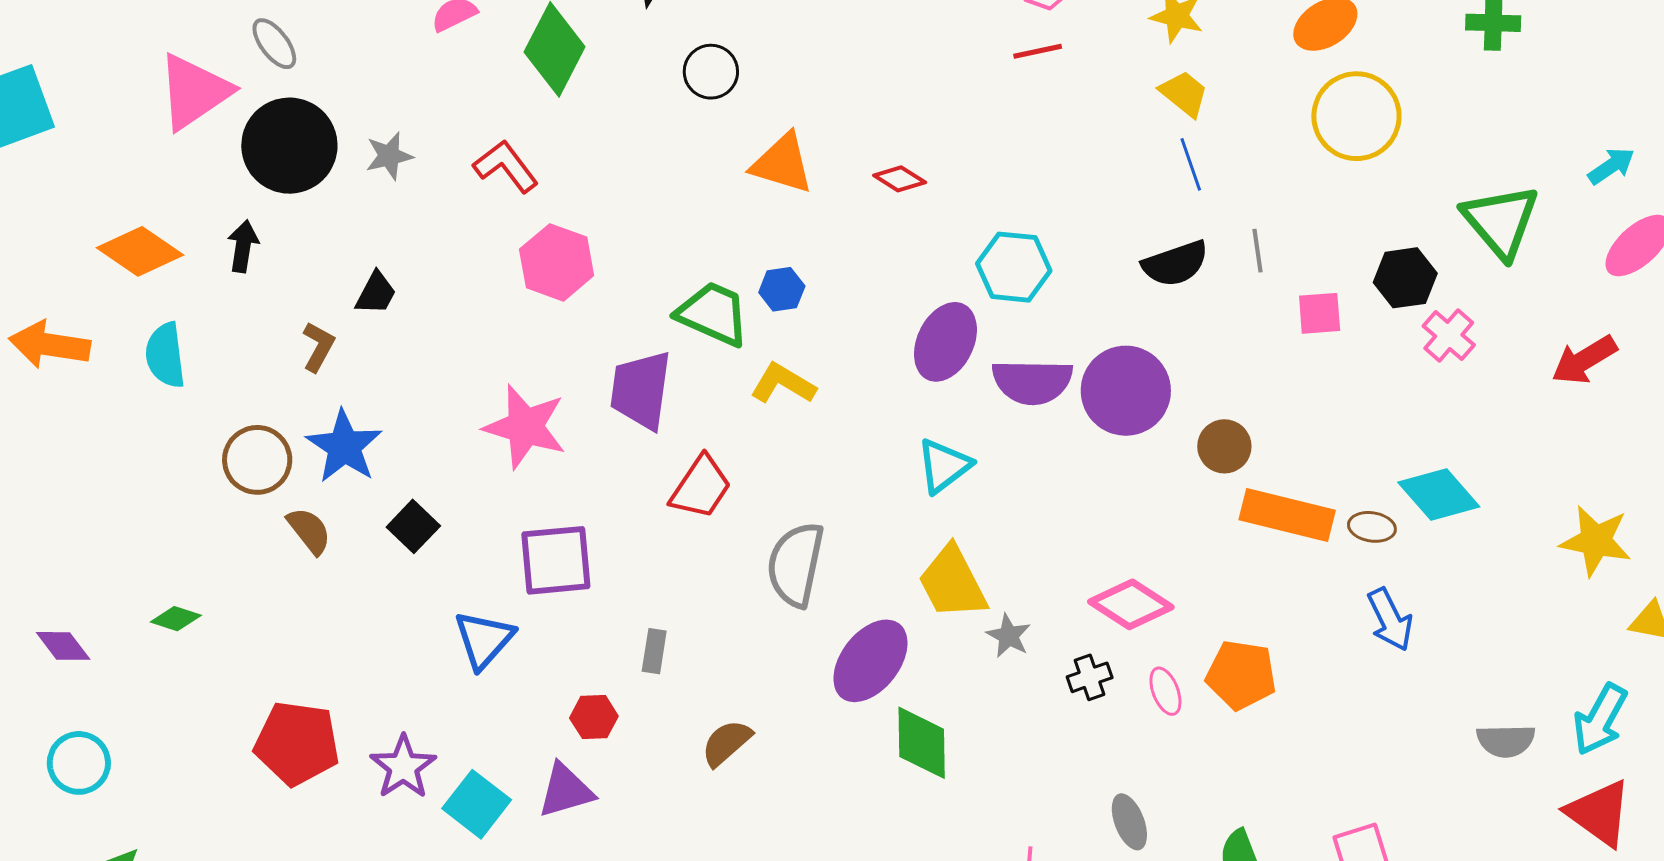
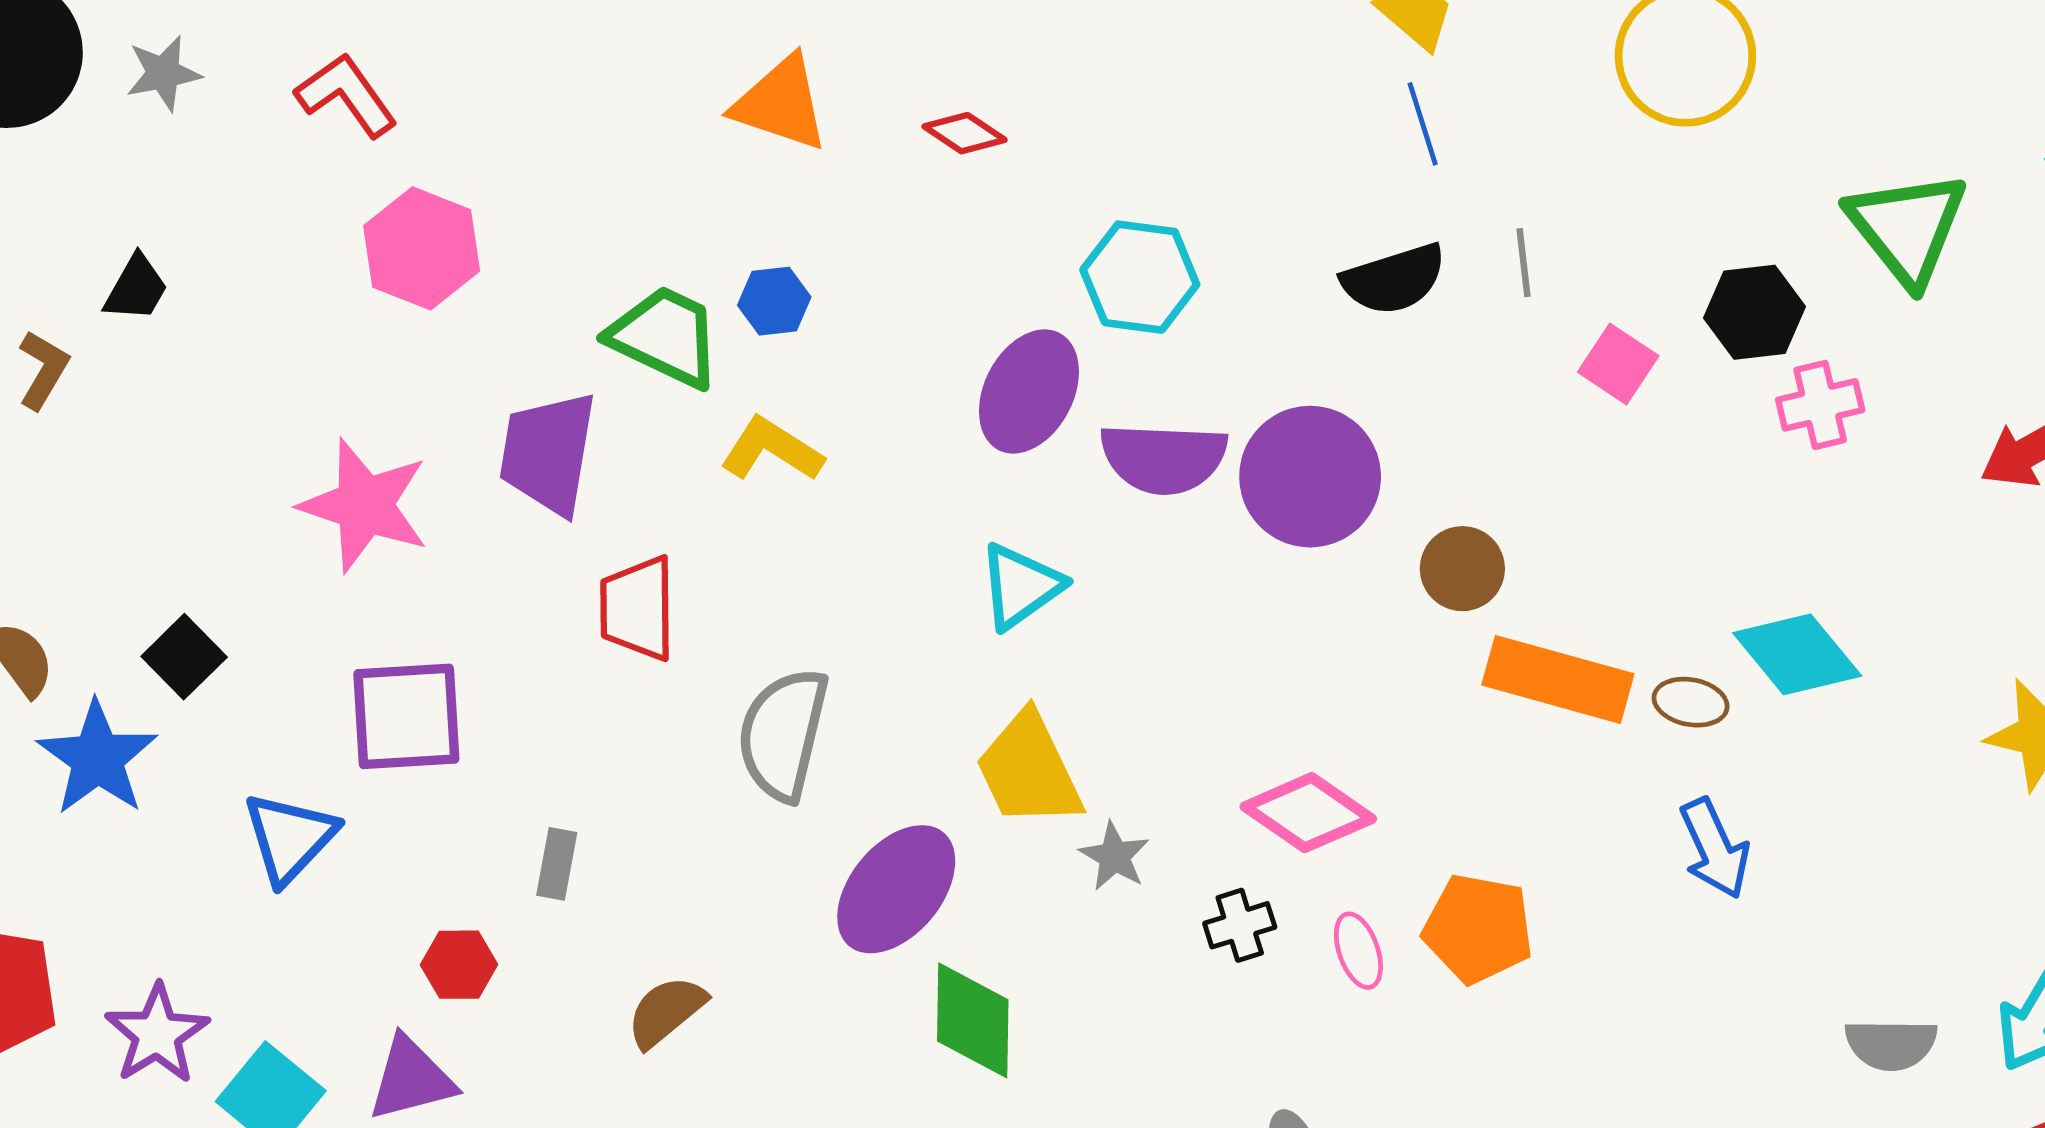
pink square: (1320, 313) -> (1618, 364), turned 36
pink cross: (1449, 335) -> (1820, 405), turned 34
blue star: (344, 446) -> (97, 758), moved
red trapezoid: (701, 487) -> (638, 608), turned 144

